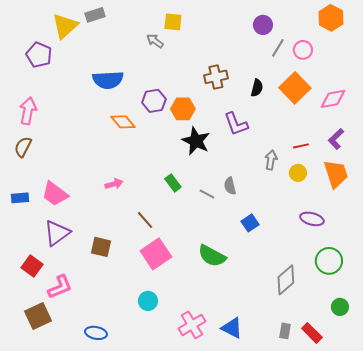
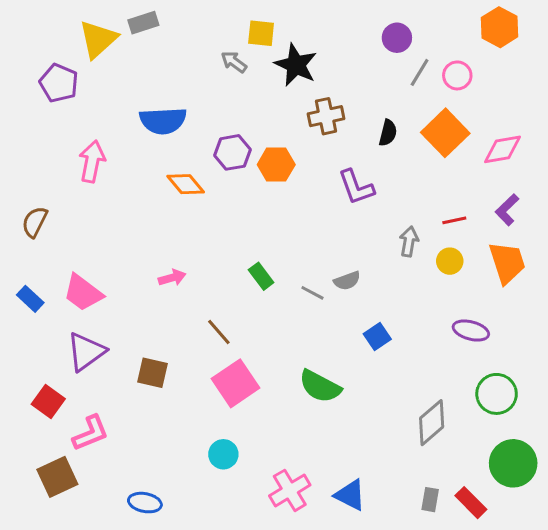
pink arrow: (28, 111) -> (92, 161), moved
black star: (196, 141) -> (296, 65), moved
gray semicircle: (230, 186) -> (347, 281), turned -96
blue rectangle: (20, 198) -> (30, 299), turned 48
green circle: (340, 307) -> (513, 463), size x1.8

